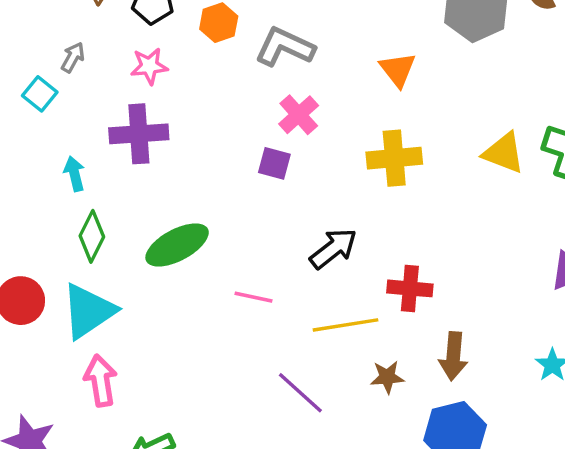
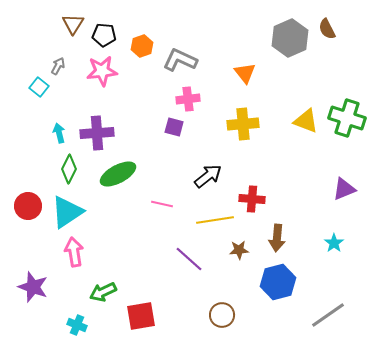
pink star: (149, 66) -> (102, 71), size x1.4
pink cross: (299, 115) -> (188, 99), turned 35
purple cross: (139, 134) -> (97, 133), moved

